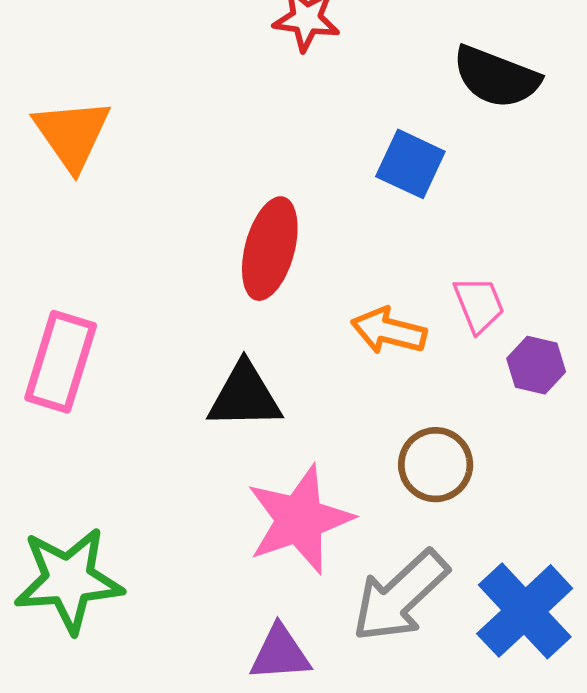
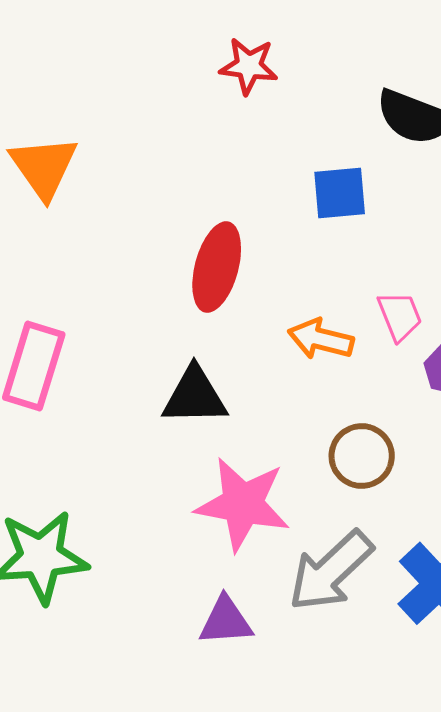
blue square: (410, 164) -> (340, 193), turned -30
pink star: (300, 519) -> (243, 504), turned 30

